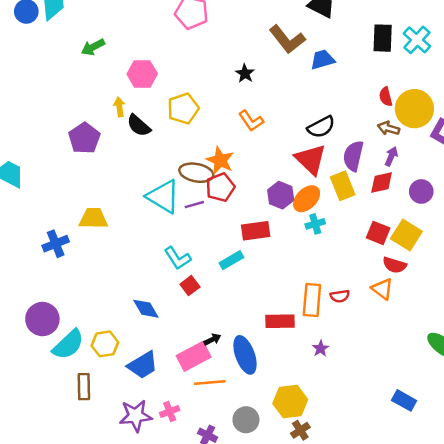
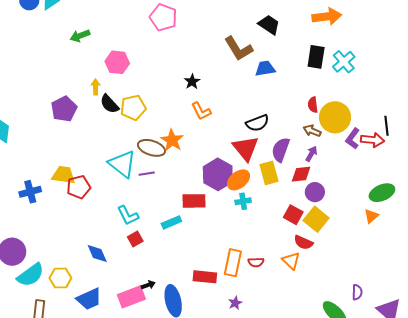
black star: (245, 73) -> (192, 82), moved
yellow pentagon: (183, 108) -> (133, 108), moved
red pentagon: (220, 187) -> (79, 187), moved
purple circle: (421, 191) -> (315, 192), moved
purple hexagon: (281, 195) -> (218, 174), size x1.4

